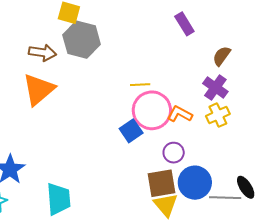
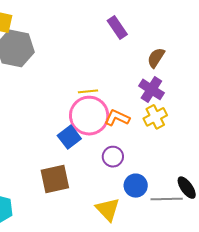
yellow line: (140, 85) -> (88, 91), moved
brown square: (161, 183) -> (55, 179), moved
blue circle: (195, 183) -> (136, 186), size x0.7

